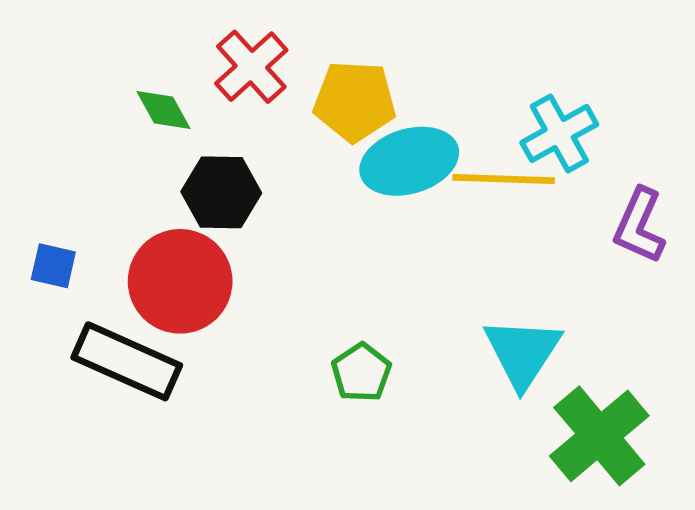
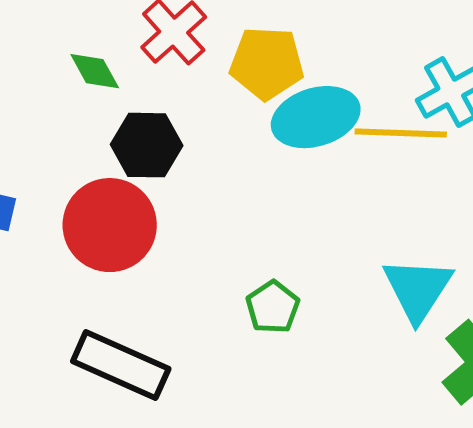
black rectangle: (127, 361) -> (121, 365), moved

